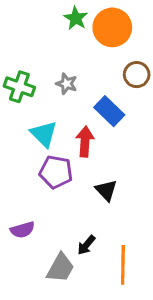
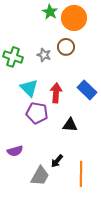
brown circle: (137, 75) -> (66, 47), moved
blue rectangle: (109, 111) -> (87, 90), moved
black triangle: (106, 190) -> (70, 125), turned -42

